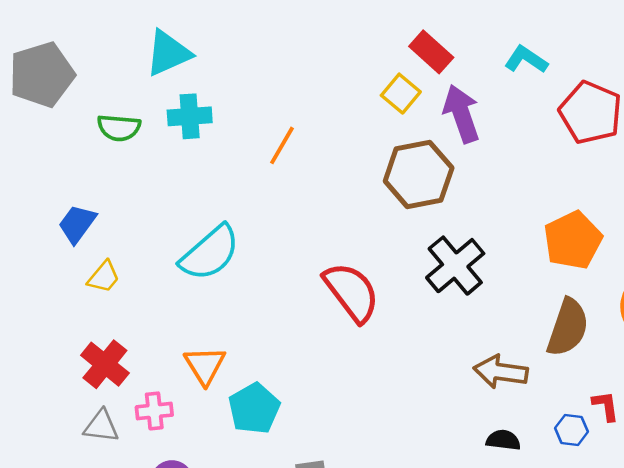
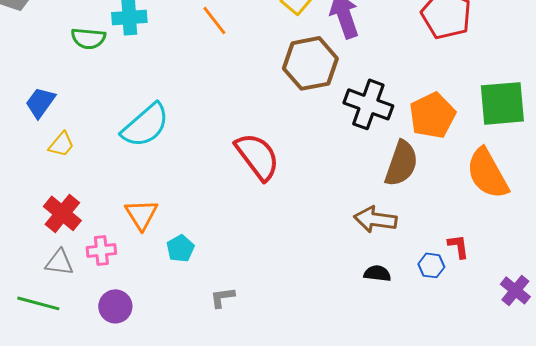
green semicircle: (119, 128) -> (88, 38), moved
orange line: (282, 145) -> (214, 20), moved, turned -68
black cross: (455, 266) -> (368, 104), moved, turned -30
brown semicircle: (568, 328) -> (401, 163), moved
cyan pentagon: (254, 408) -> (180, 248), size x0.7

